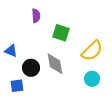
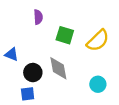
yellow semicircle: (92, 51) -> (98, 41), moved
blue square: (17, 86) -> (28, 94), moved

